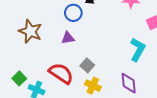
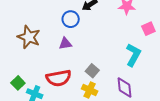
gray square: (87, 65) -> (92, 71), moved
red semicircle: (61, 73) -> (59, 78), turned 135

